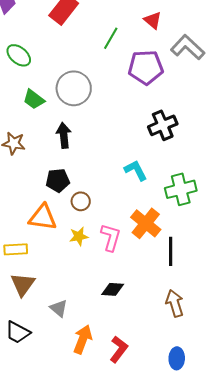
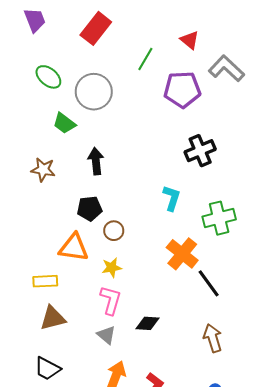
gray circle: (74, 88) -> (94, 92), moved
cyan L-shape: (136, 170) -> (172, 198), turned 45
pink L-shape: (111, 237) -> (111, 300), moved
black line: (171, 251) -> (209, 283), turned -36
brown triangle: (23, 284) -> (53, 318), turned 40
gray triangle: (59, 308) -> (106, 335), moved

